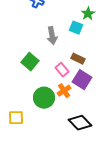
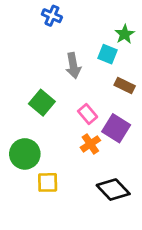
brown rectangle: (78, 59) -> (125, 86), moved
green circle: (44, 98) -> (25, 154), moved
yellow square: (16, 118) -> (48, 182), moved

